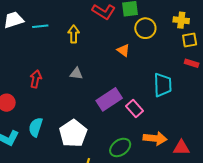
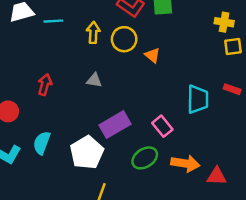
yellow circle: (145, 28) -> (124, 39), moved
red rectangle: (192, 63) -> (232, 89), moved
purple rectangle: (109, 99) -> (115, 125), moved
green ellipse: (120, 147) -> (145, 158), moved

